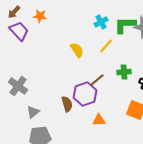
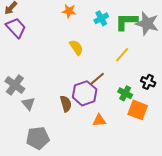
orange star: (40, 16) -> (69, 11), moved
yellow line: (106, 46) -> (122, 55), moved
green cross: (124, 72) -> (125, 93), moved, turned 32
gray triangle: (33, 112) -> (28, 104), moved, turned -32

